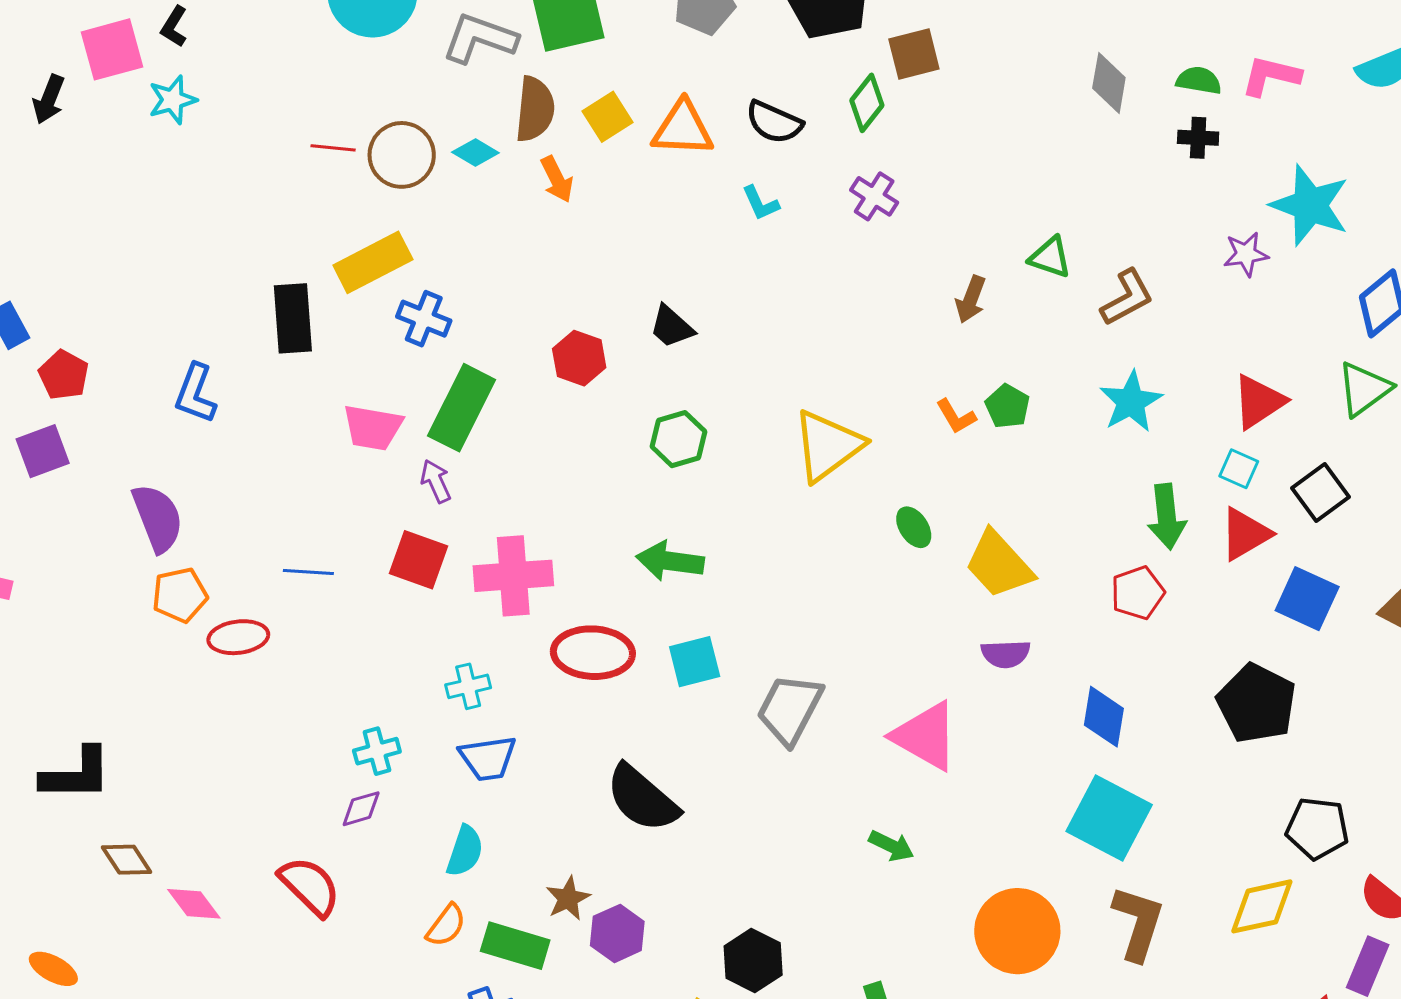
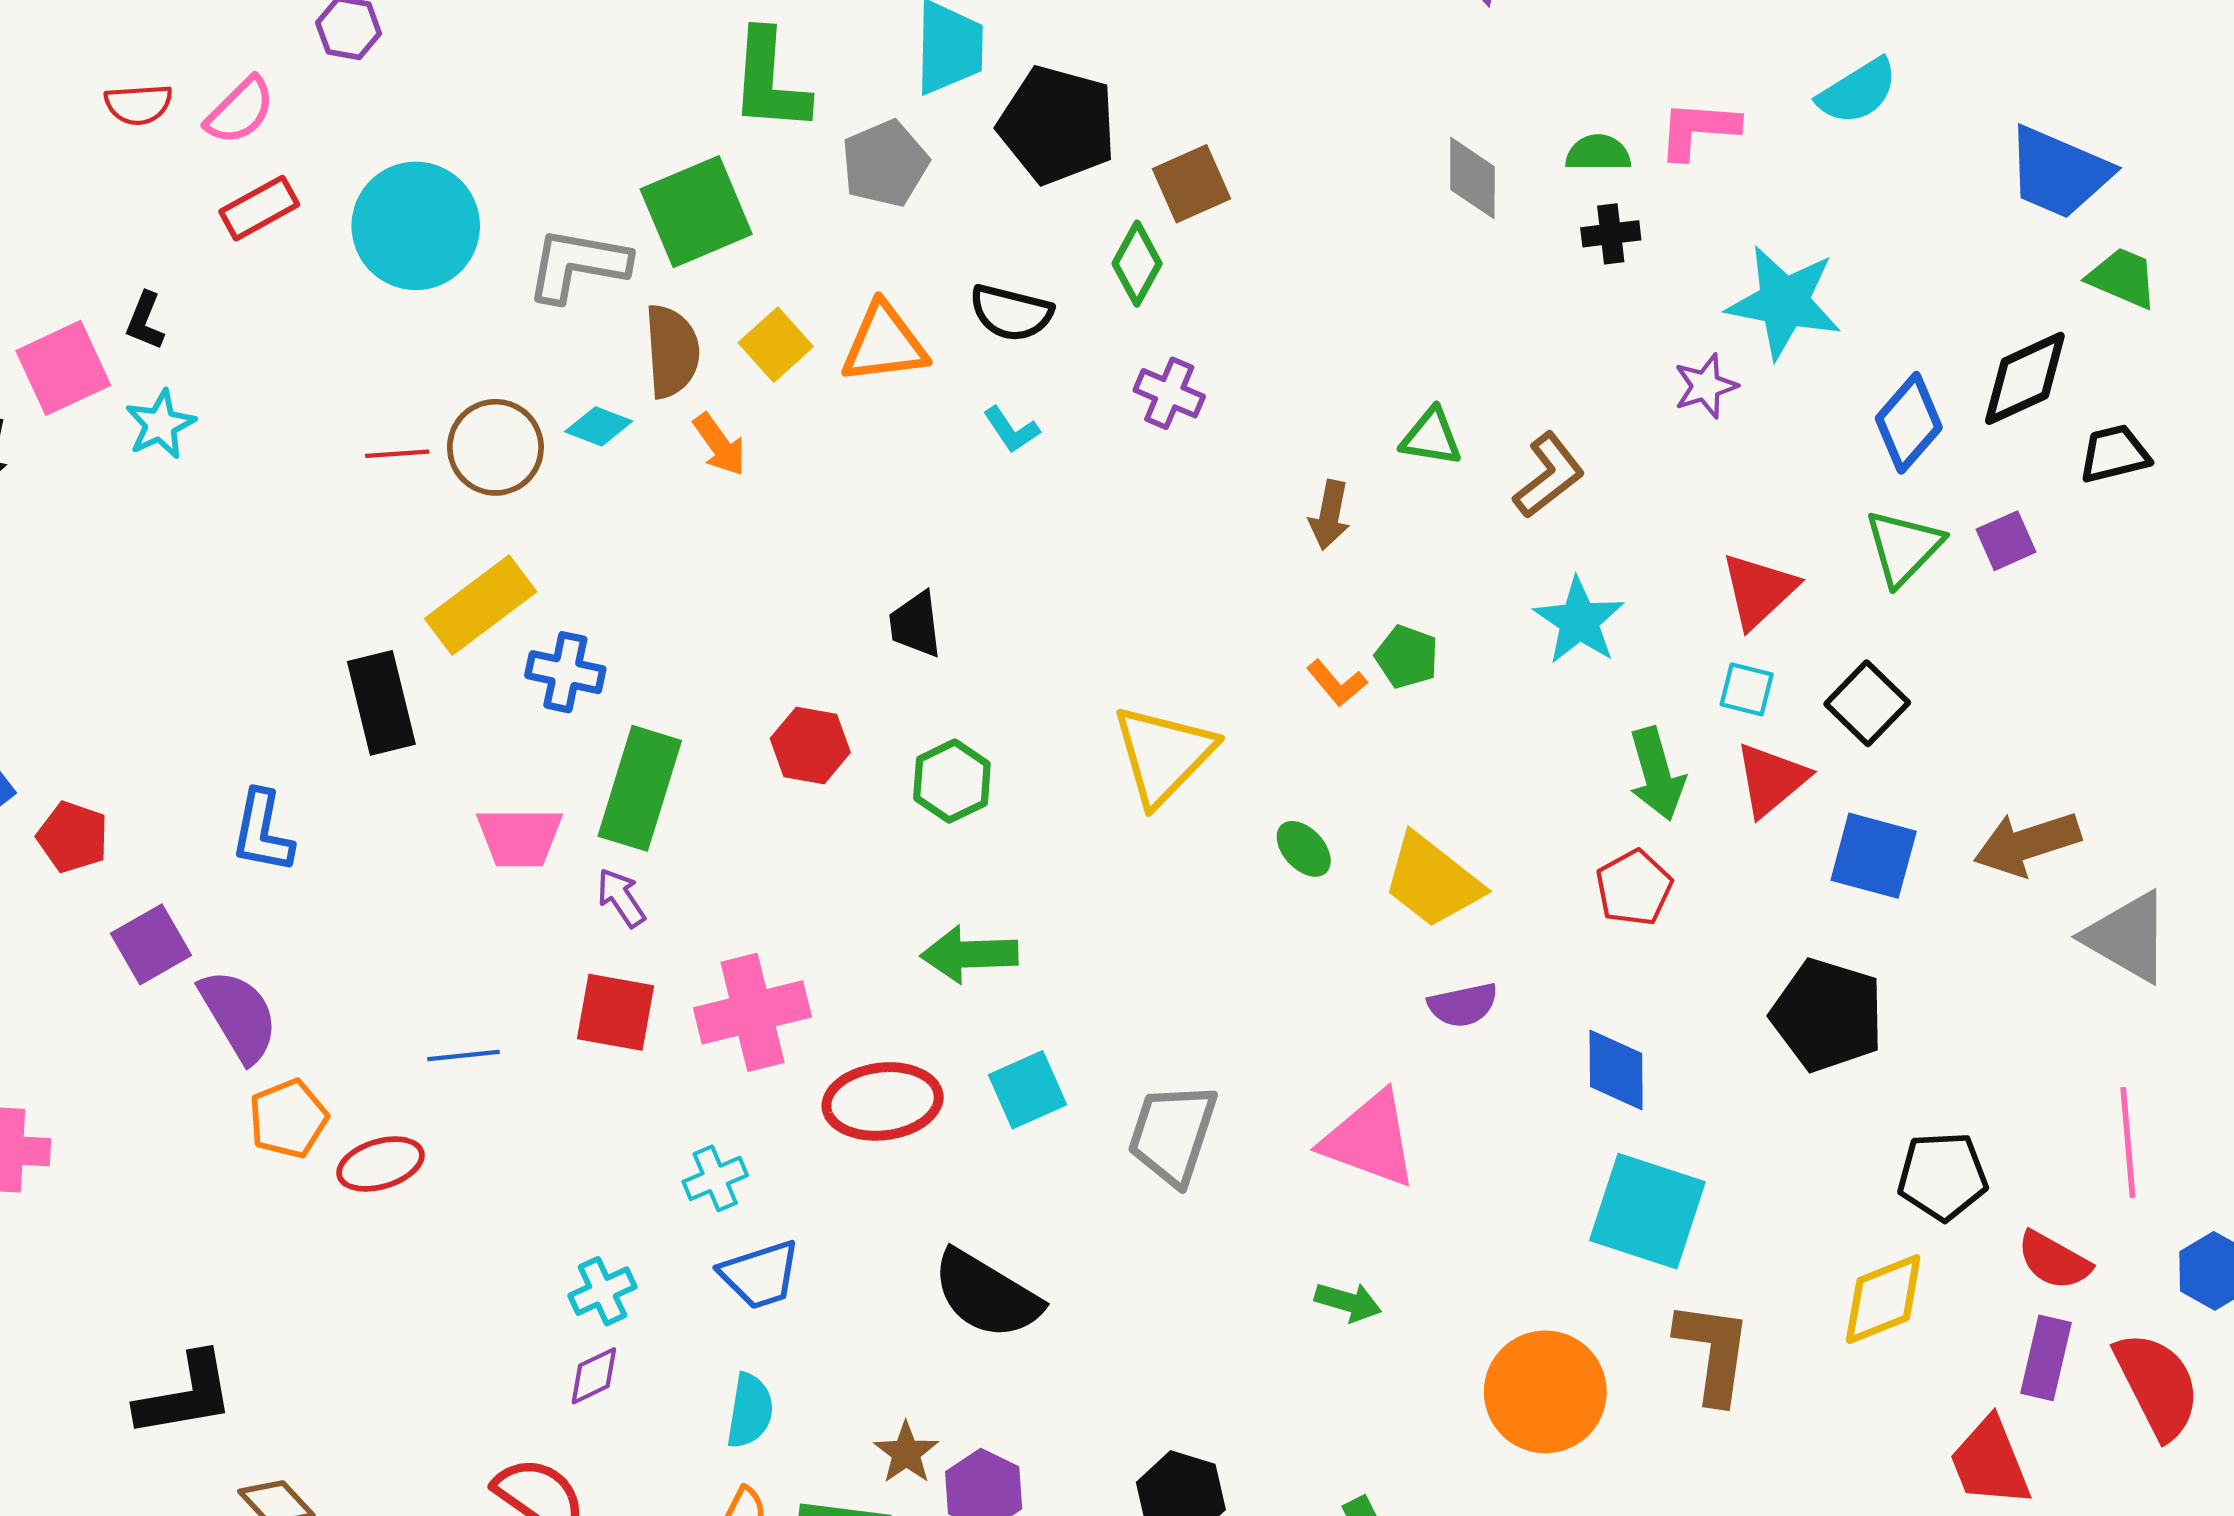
black trapezoid: (671, 327) -> (916, 624), turned 51
red hexagon: (579, 358) -> (810, 745), moved
purple square: (43, 451) -> (151, 944), moved

